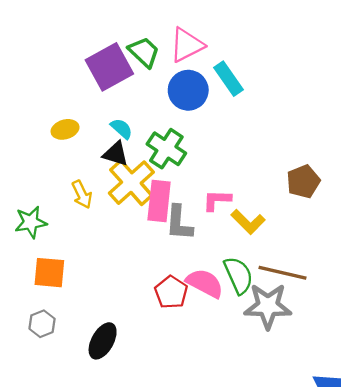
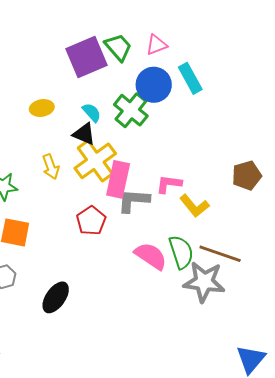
pink triangle: (187, 45) -> (157, 45), size x0.7
green cross: (166, 149) -> (131, 110), moved
gray L-shape: (179, 223) -> (134, 201), turned 84
red pentagon: (171, 292) -> (91, 221), moved

